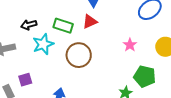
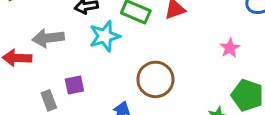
brown circle: (79, 55) -> (155, 79), moved

